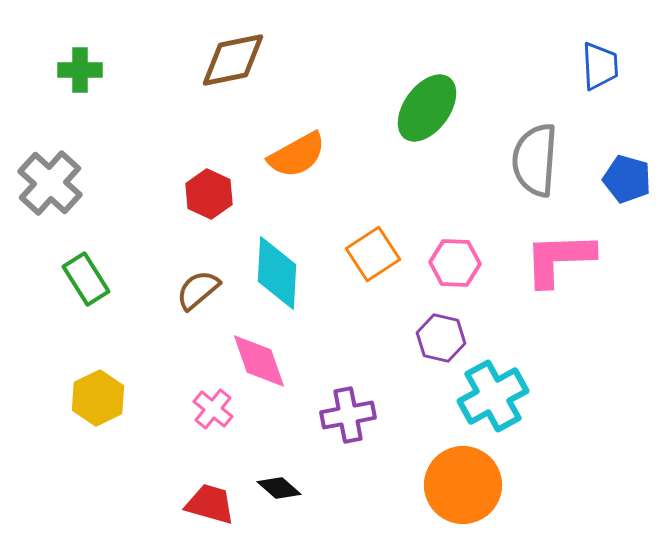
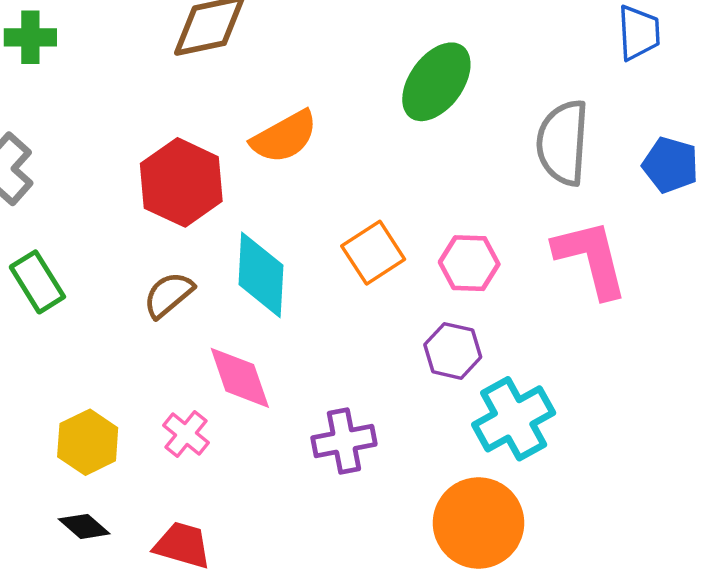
red hexagon: (209, 194) -> (181, 182), size x1.5
pink L-shape: (559, 259) -> (591, 258), turned 78
yellow hexagon: (98, 398) -> (88, 442), moved
black diamond: (279, 488) -> (84, 526), moved

